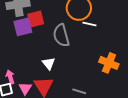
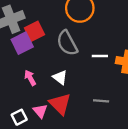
white line: (89, 24) -> (100, 56), moved
pink arrow: (10, 77) -> (30, 78), moved

